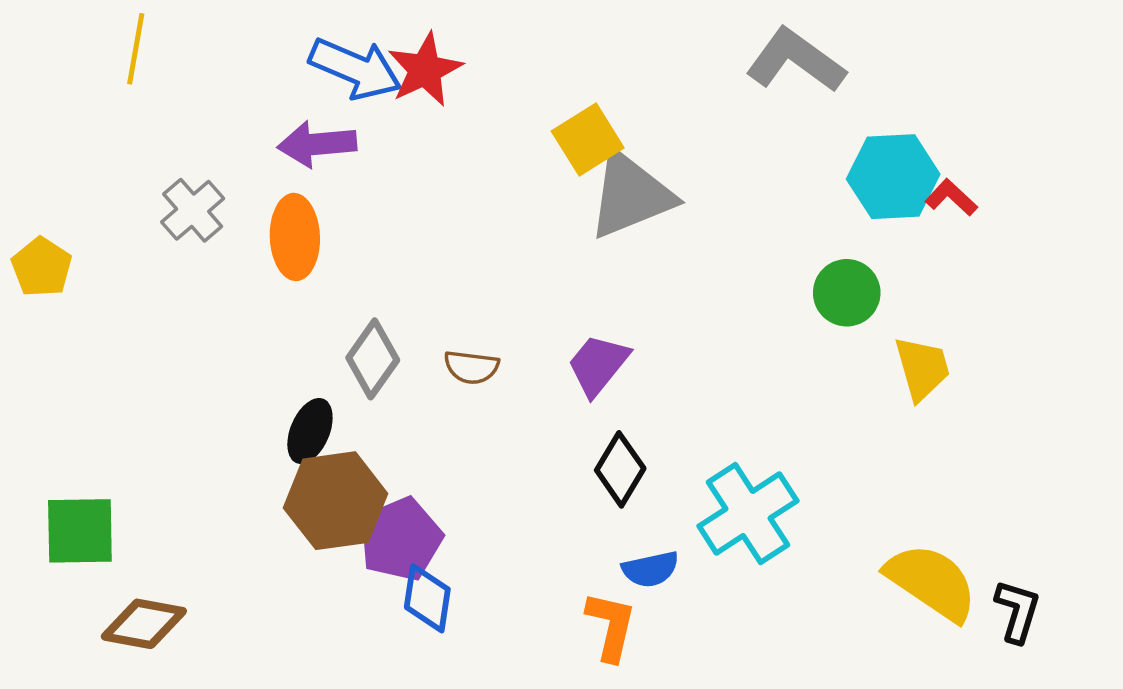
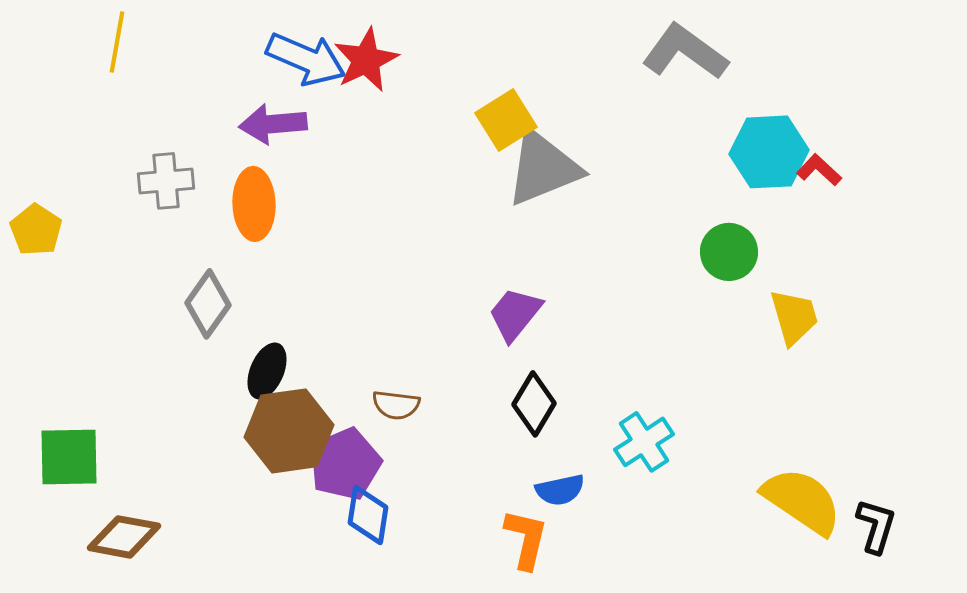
gray cross: (193, 210) -> (166, 181), turned 36
gray diamond: (373, 359) -> (208, 304), moved
brown semicircle: (471, 367) -> (396, 405), moved
cyan cross: (748, 513) -> (644, 442), size x0.7

